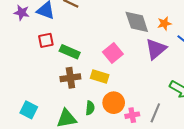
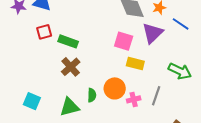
pink square: (113, 53) -> (124, 41), moved, turned -30
yellow rectangle: (100, 76) -> (135, 63), moved
brown cross: (70, 78) -> (71, 67), turned -30

